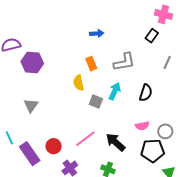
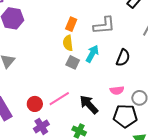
orange rectangle: (91, 64) -> (71, 24), turned 40
yellow semicircle: (79, 83) -> (68, 43), moved
red circle: (54, 146) -> (35, 104), moved

